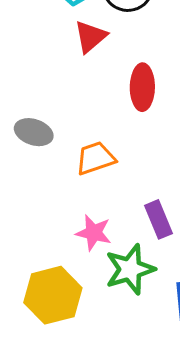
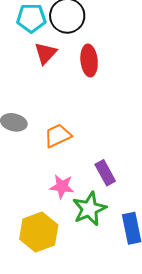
red ellipse: (142, 87) -> (89, 61), moved

